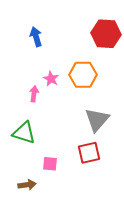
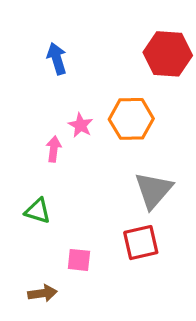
green triangle: (24, 133) -> (38, 211), size x0.7

